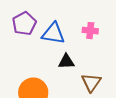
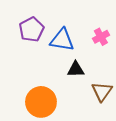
pink cross: (90, 31) -> (101, 37), turned -35

